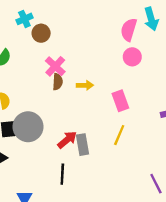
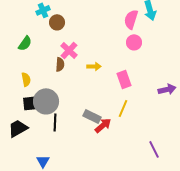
brown semicircle: (58, 82) -> (60, 64), moved
red arrow: (67, 140) -> (103, 125), moved
gray rectangle: (83, 145) -> (92, 116), turned -54
black line: (62, 174) -> (55, 122), moved

